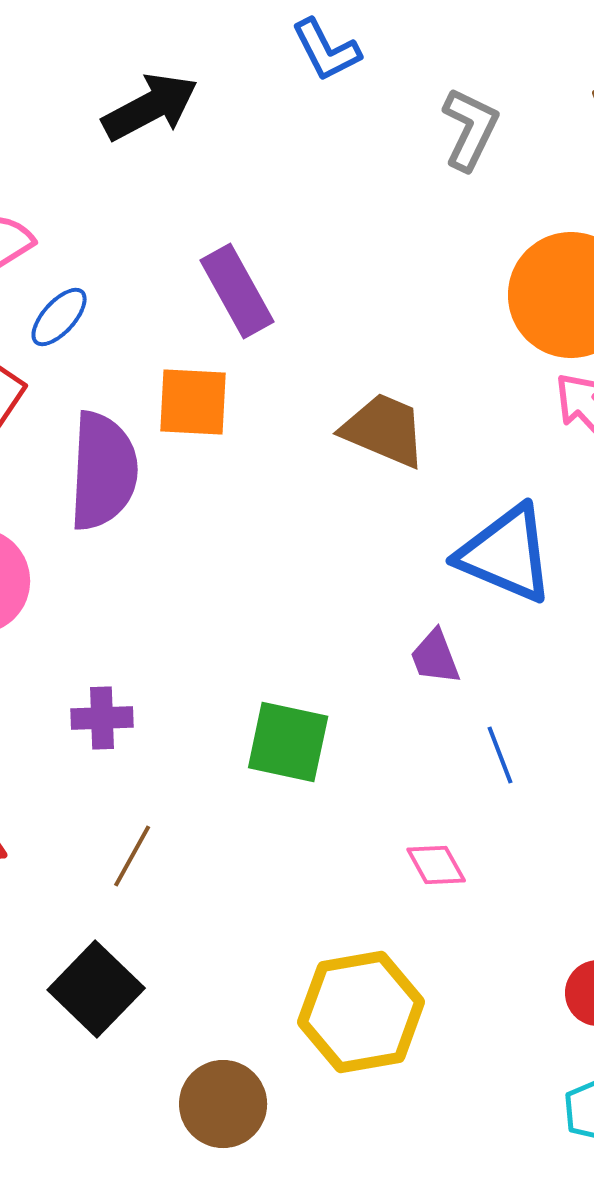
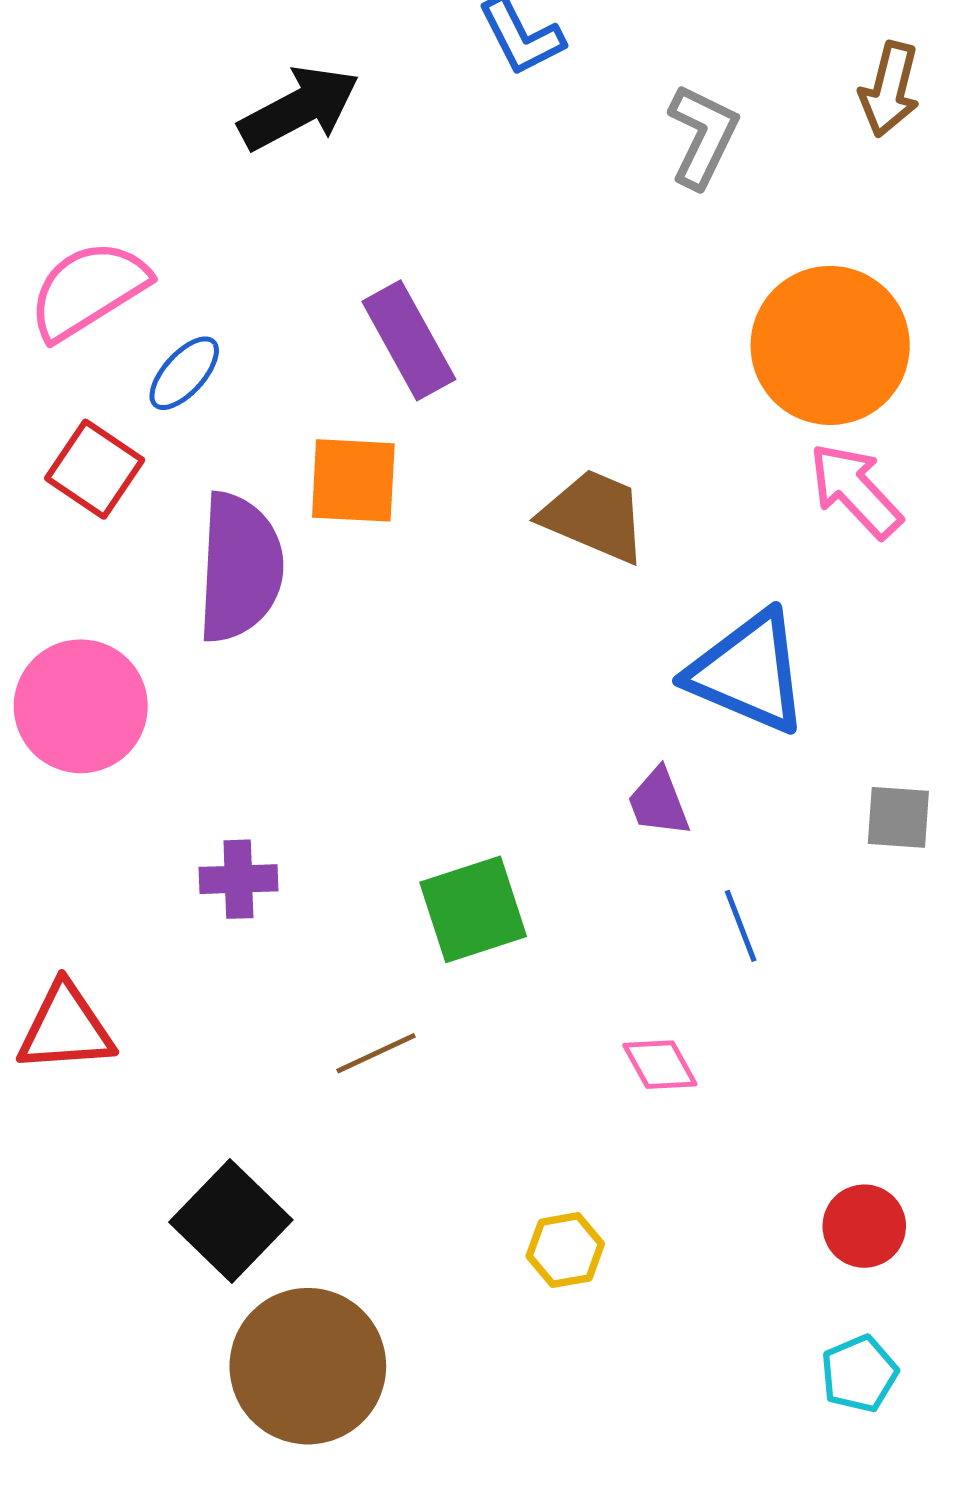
green square: (288, 742) -> (473, 909), turned -30
brown line: (132, 856) -> (376, 1053), moved, turned 36
yellow hexagon: (361, 1012) -> (565, 1250), size x0.5
brown circle: (223, 1104) -> (308, 1366), moved, size x1.4

